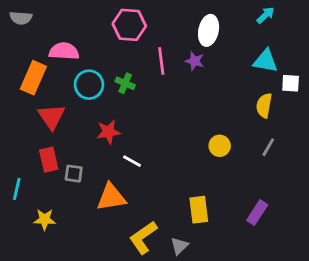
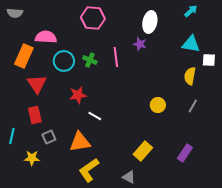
pink line: (161, 61) -> (116, 57), moved
gray square: (74, 174) -> (49, 137), moved, turned -32
yellow rectangle: (199, 210) -> (143, 151), turned 48
yellow L-shape: (143, 238) -> (89, 170), moved
gray triangle: (179, 246) -> (129, 177), turned -48

